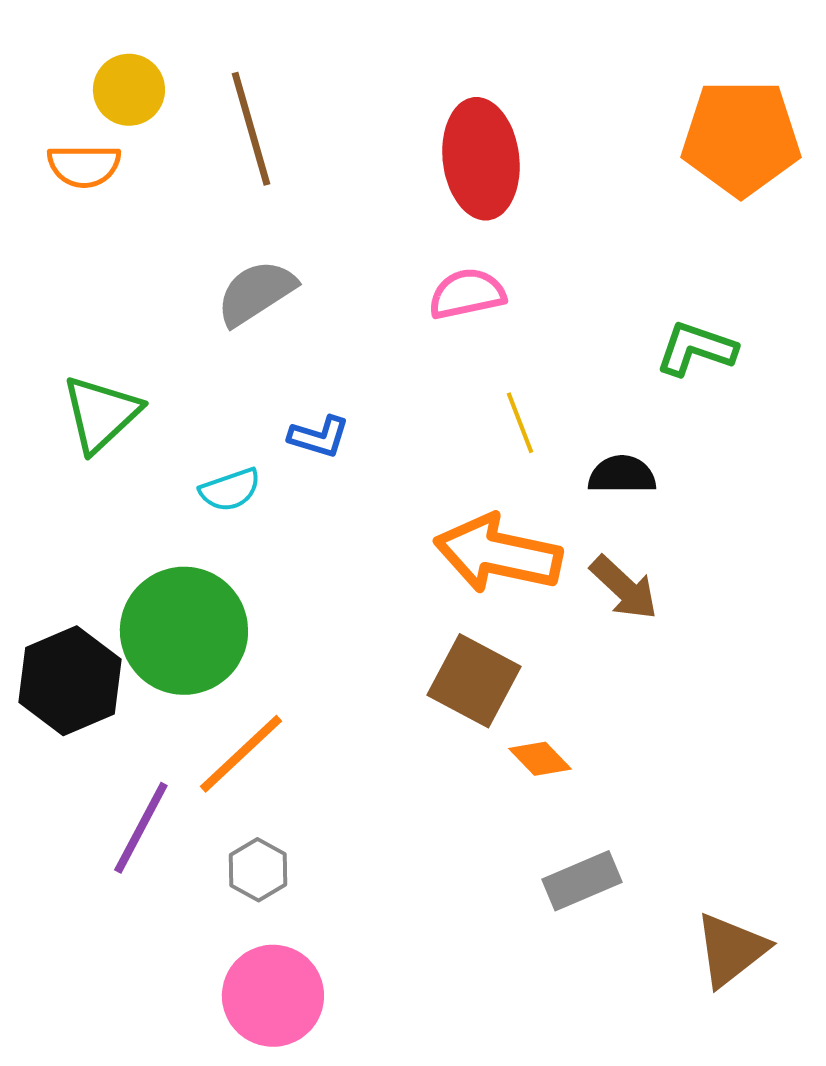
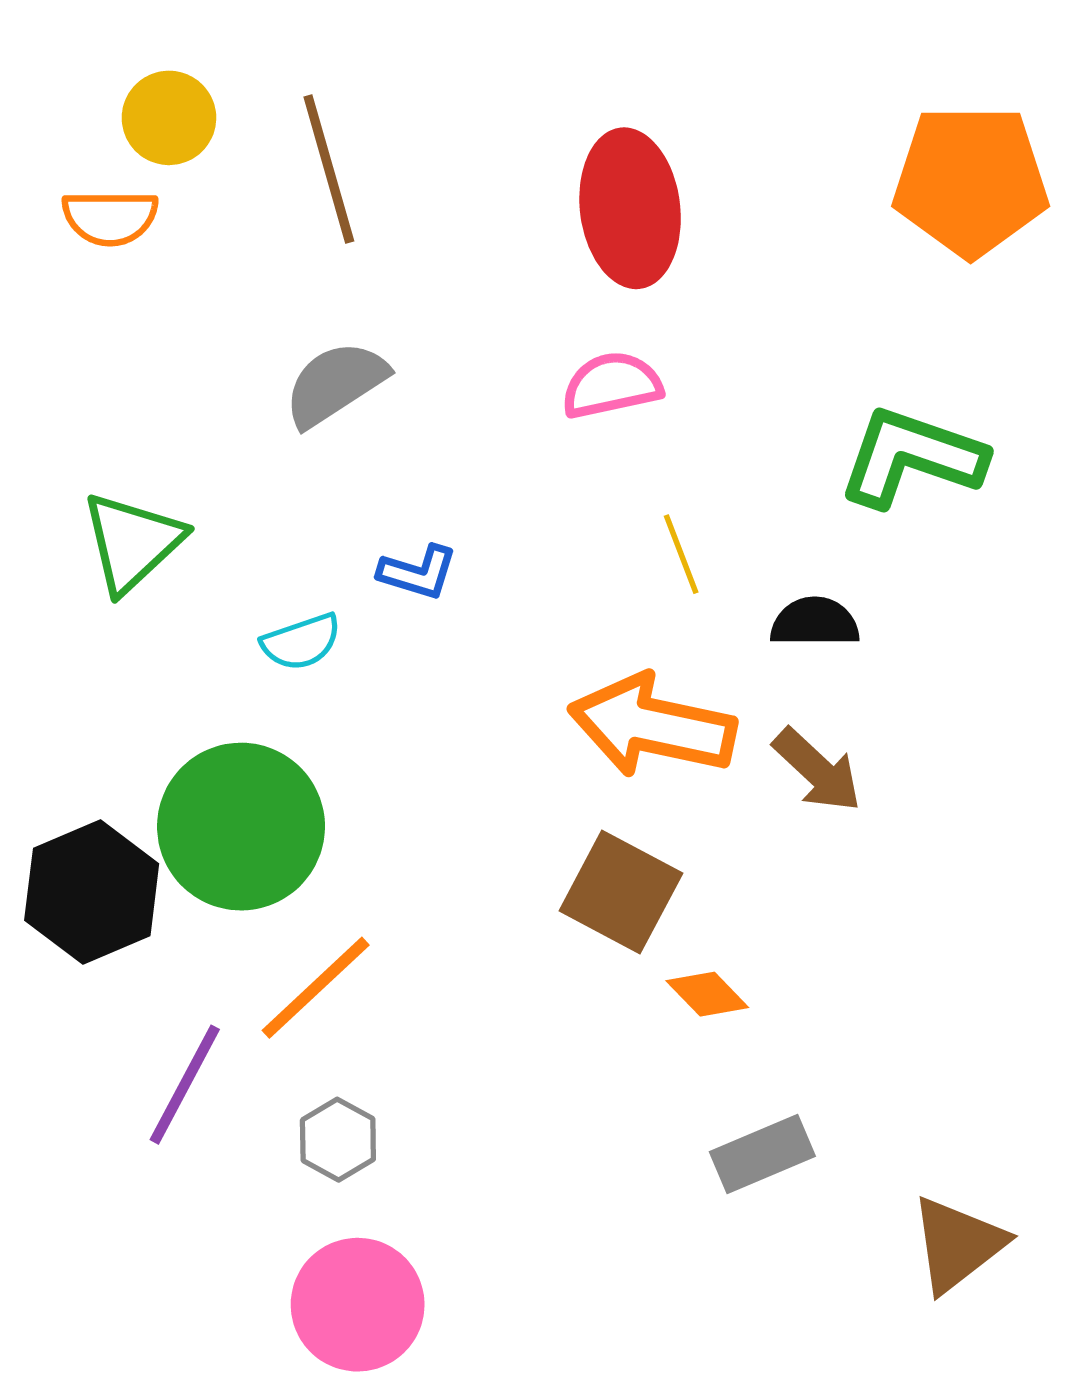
green L-shape: (696, 349) -> (912, 457), size x1.4

